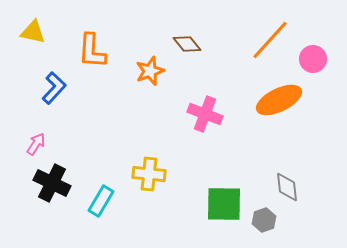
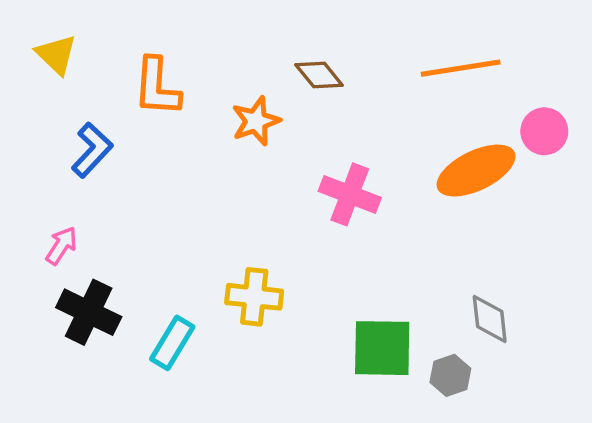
yellow triangle: (33, 32) -> (56, 55), turned 32
orange line: (270, 40) -> (461, 68), turned 39
pink circle: (313, 59) -> (544, 131), moved

